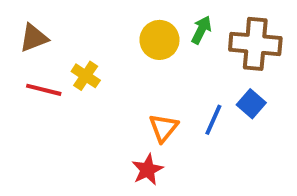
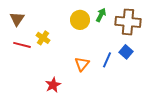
brown triangle: (34, 38) -> (17, 19), turned -35
red star: (148, 170) -> (53, 85), moved

